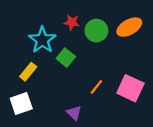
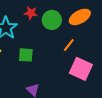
green square: (66, 58) -> (26, 55), moved, turned -35
orange line: (96, 87) -> (69, 45), moved

